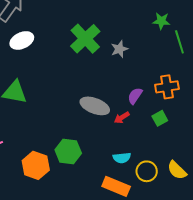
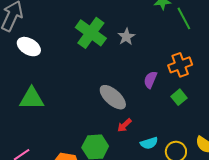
white ellipse: (22, 40) -> (29, 47), turned 65
gray ellipse: (95, 106) -> (113, 97), turned 32
red arrow: (122, 118) -> (124, 125), moved

